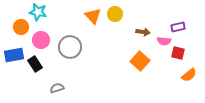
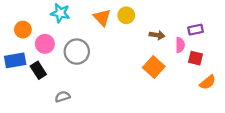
cyan star: (38, 12) -> (60, 13), moved
pink semicircle: (164, 41) -> (180, 45), turned -96

